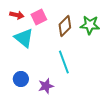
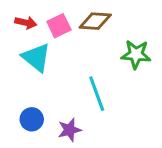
green star: (90, 25) -> (136, 54), moved
brown diamond: (65, 26) -> (95, 21), moved, turned 50

